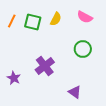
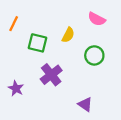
yellow semicircle: (56, 19) -> (68, 35), moved
green square: (33, 22) -> (38, 43), moved

